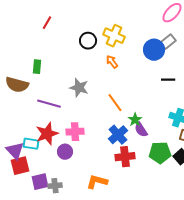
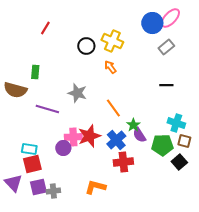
blue circle: (154, 50) -> (152, 23), moved
red star: (47, 134) -> (89, 136), moved
purple triangle: (15, 151) -> (13, 183), moved
purple circle: (65, 152) -> (63, 148), moved
green pentagon: (160, 153) -> (162, 145), moved
red square: (20, 166) -> (32, 164), moved

